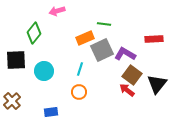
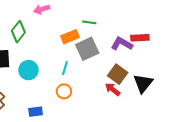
purple L-shape: (125, 54) -> (122, 44), moved

